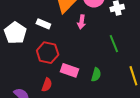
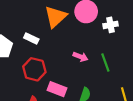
pink arrow: (81, 22) -> (81, 57), moved, turned -80

